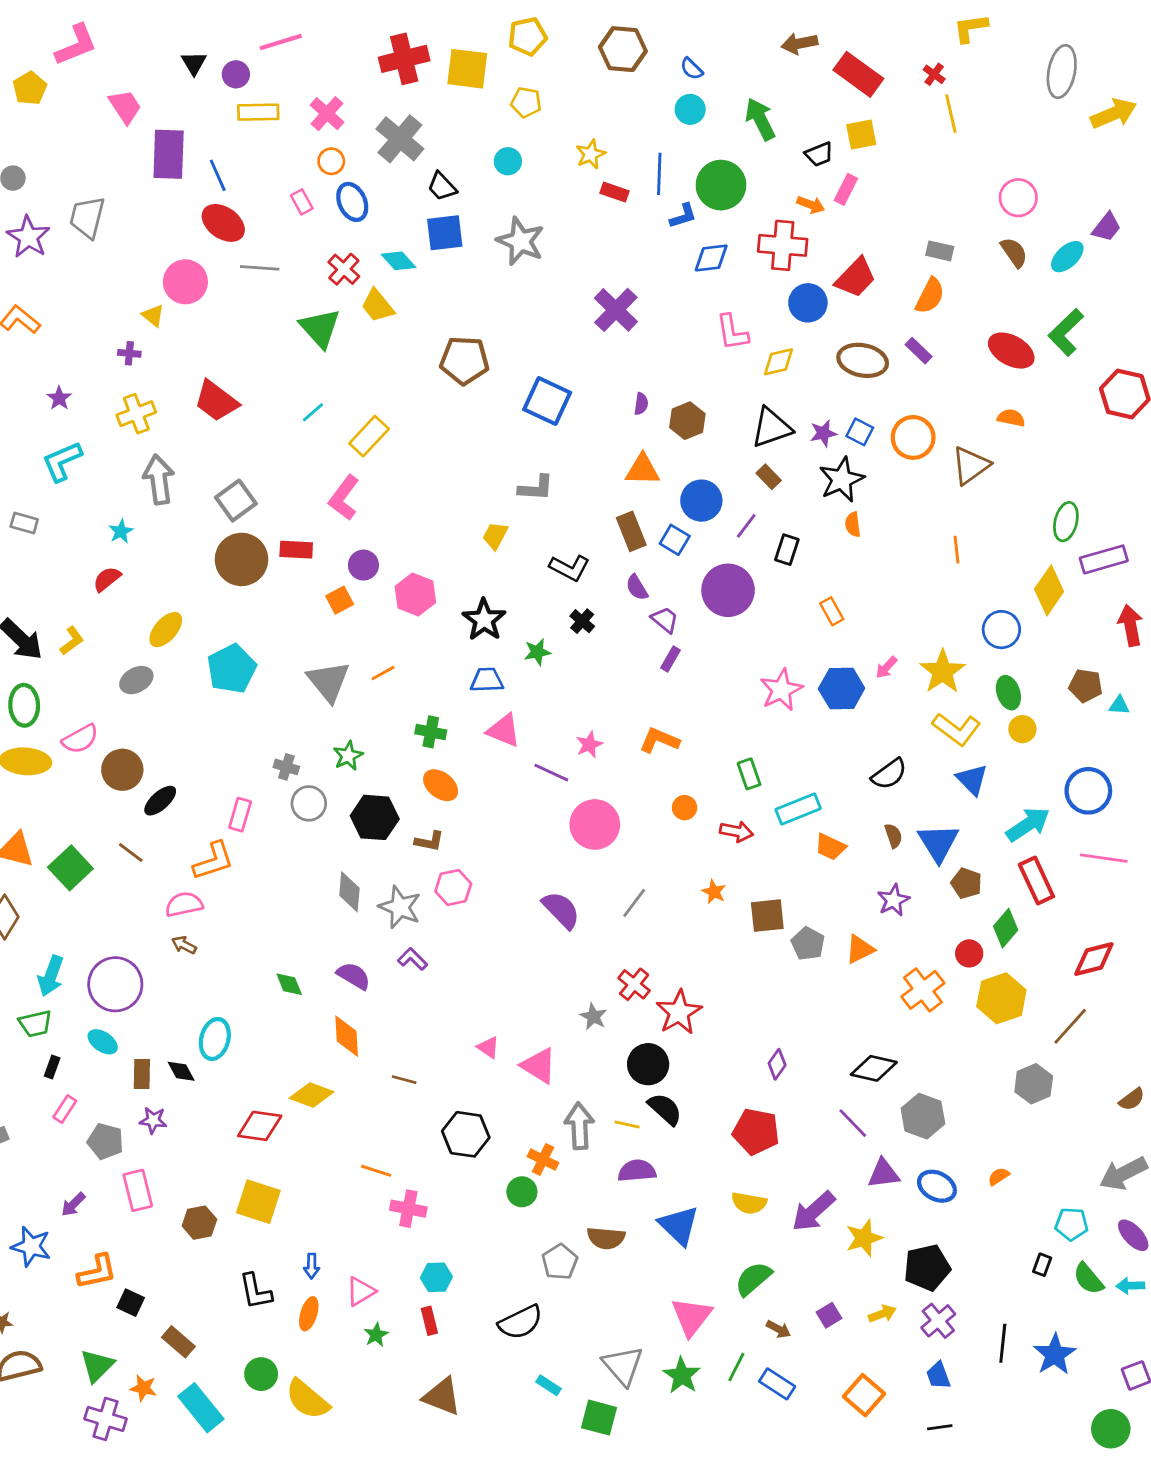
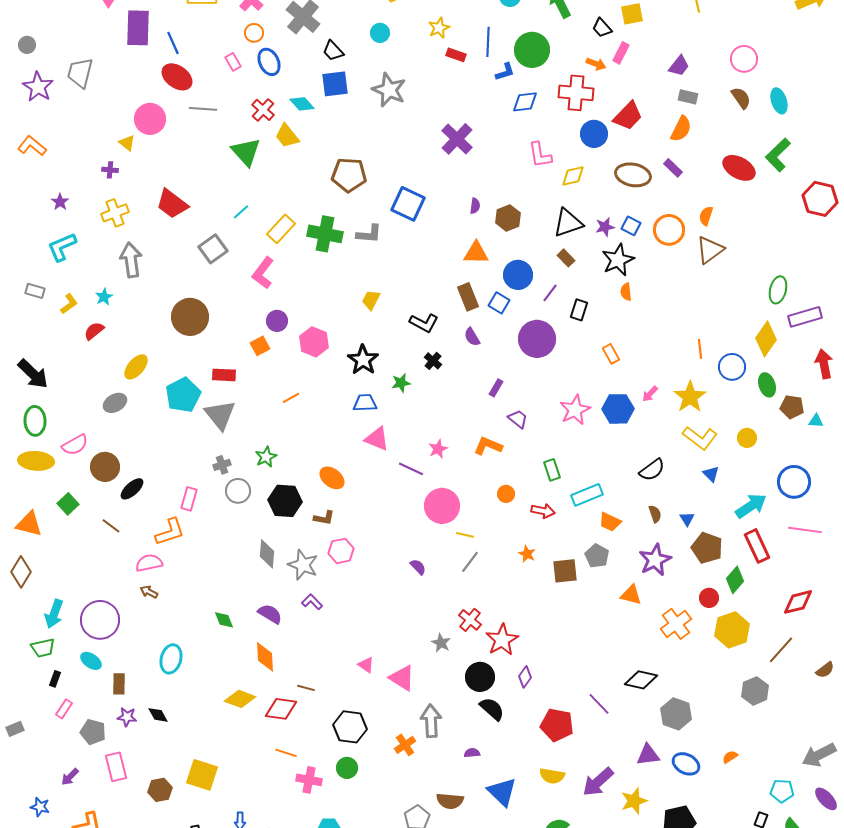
black trapezoid: (819, 154) -> (602, 28), turned 70
purple trapezoid: (1107, 227) -> (679, 66), moved
cyan ellipse: (1067, 257) -> (779, 101), turned -65
orange semicircle: (1011, 418) -> (706, 216), moved, turned -84
gray L-shape: (536, 488) -> (369, 234), moved
gray square: (236, 501) -> (213, 249), moved
red rectangle: (296, 550) -> (224, 375), moved
orange line: (957, 550) -> (700, 349), moved
purple trapezoid: (665, 620) -> (518, 419), moved
yellow L-shape: (72, 641) -> (69, 304), moved
gray triangle: (328, 681) -> (220, 415), moved
green ellipse: (1008, 693) -> (767, 385), moved
green cross: (431, 732) -> (325, 234), moved, size x1.6
gray cross: (286, 767) -> (222, 465), turned -36
blue triangle: (972, 780) -> (711, 474), size x0.7
blue triangle: (938, 843) -> (687, 519), size x0.5
green square: (70, 868) -> (68, 504), moved, size x0.7
brown pentagon: (966, 883) -> (707, 548), size x1.4
purple star: (893, 900) -> (655, 560), size x1.4
purple semicircle: (561, 910) -> (418, 567), size x0.6
gray pentagon: (808, 944) -> (597, 556), moved
orange triangle: (860, 949) -> (631, 595), turned 40
purple diamond: (777, 1064) -> (525, 677), moved
black diamond: (181, 1071) -> (158, 715), moved
brown semicircle: (1132, 1099) -> (825, 670), moved
purple line: (853, 1123) -> (599, 704), moved
yellow line: (627, 1124) -> (465, 535), moved
red diamond: (260, 1126) -> (281, 709), moved
orange cross: (543, 1160) -> (405, 745), turned 30
purple semicircle: (637, 1171) -> (472, 753), size x0.6
green circle: (522, 1192) -> (347, 768), moved
blue star: (31, 1246) -> (40, 807), size x0.7

